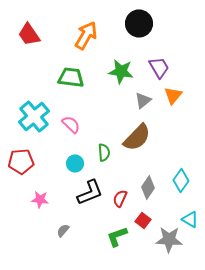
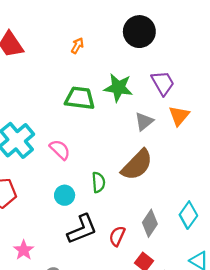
orange arrow: (86, 35) -> (77, 46), size x0.5
green trapezoid: (71, 77) -> (80, 98), moved
pink star: (40, 199) -> (24, 250), moved, turned 30

